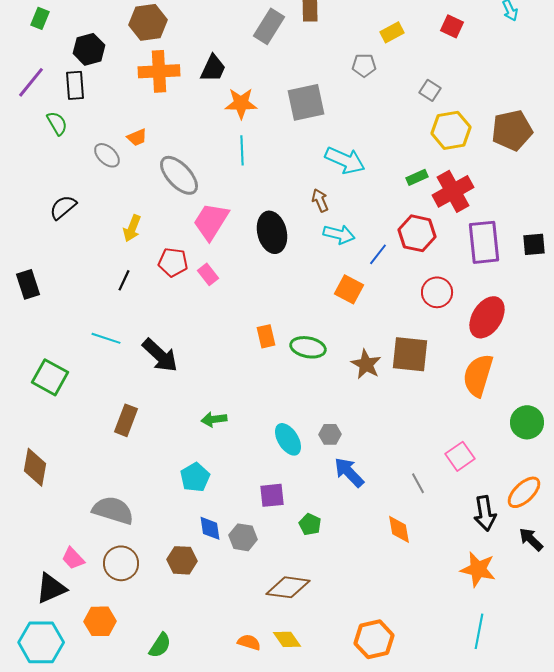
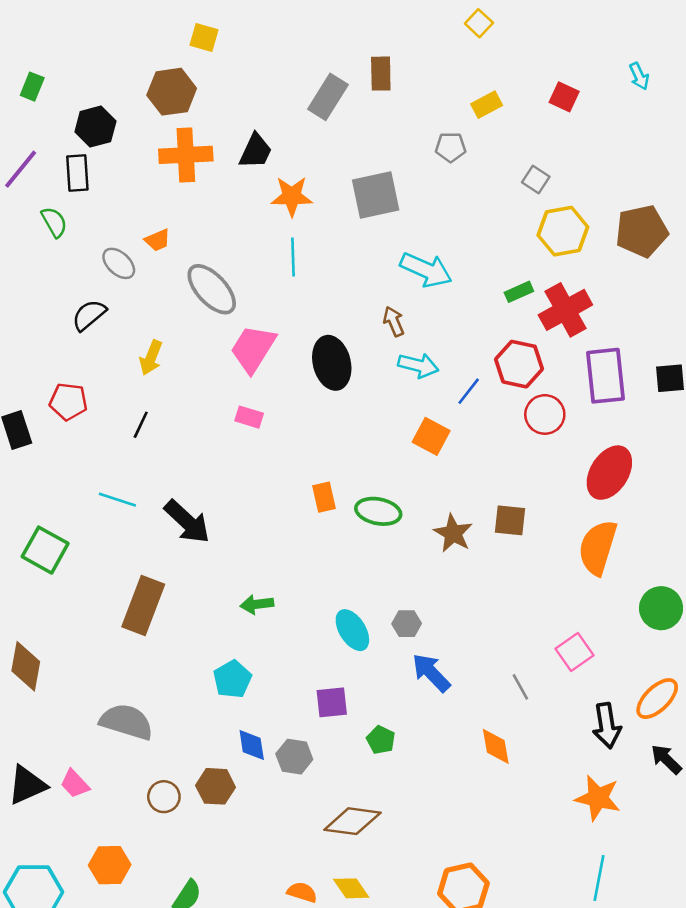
black semicircle: (63, 207) -> (89, 315), moved
red pentagon: (173, 262) -> (68, 402), moved
pink rectangle: (208, 274) -> (249, 417), turned -35
red circle: (437, 292) -> (545, 414), moved
brown square: (410, 354) -> (510, 520), size x0.7
brown rectangle: (126, 420) -> (143, 606), size x1.4
brown circle: (121, 563) -> (164, 797), moved, size x0.7
black triangle: (51, 588) -> (27, 785), moved

